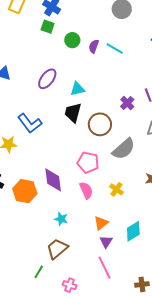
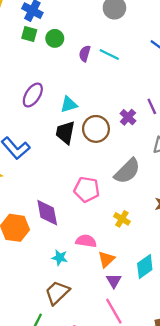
green circle: (72, 40) -> (55, 38), moved
brown circle: (100, 124) -> (96, 129), moved
pink semicircle: (86, 190) -> (86, 241), moved, turned -54

